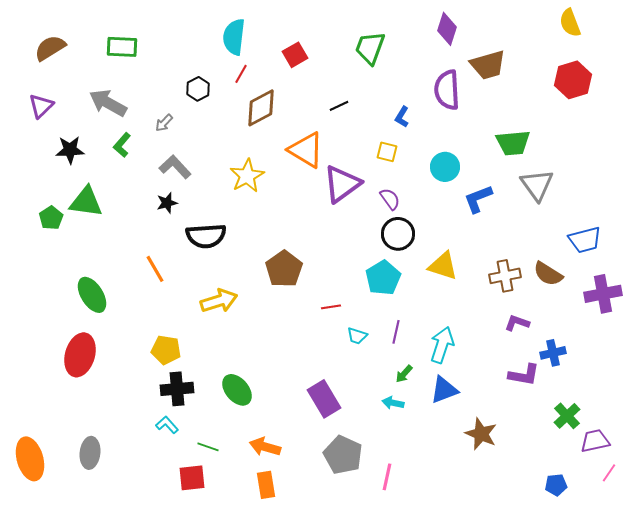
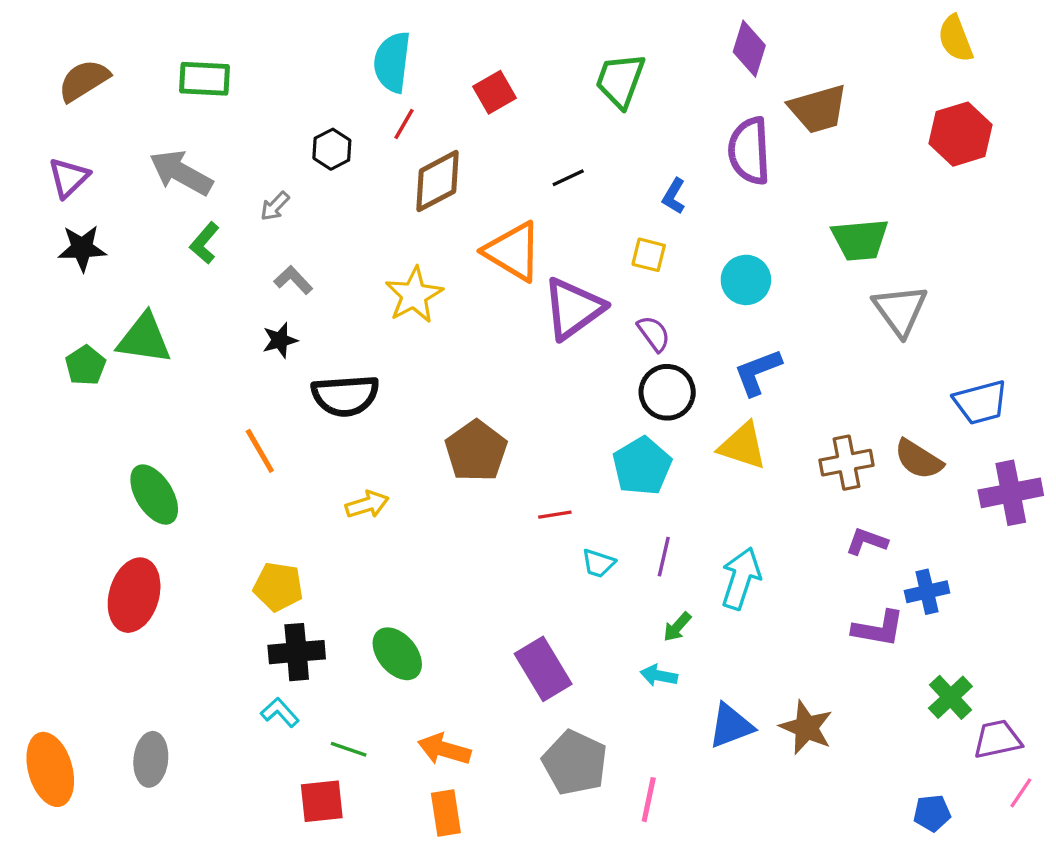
black star: (70, 150) -> (82, 248), moved
gray L-shape: (175, 167) -> (293, 280), size x0.7
blue L-shape: (478, 199) -> (758, 372), moved
yellow arrow: (219, 301) -> (367, 505), size x0.7
blue triangle: (444, 390) -> (731, 726), moved

